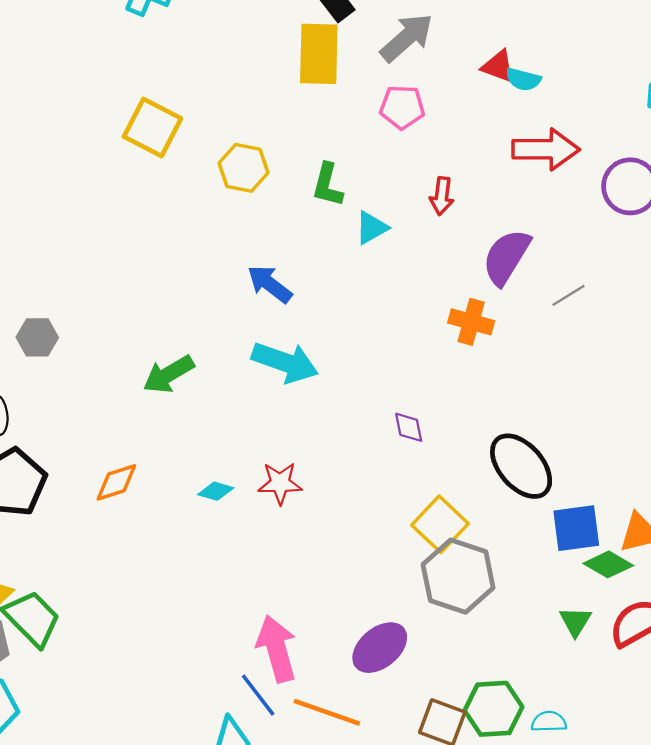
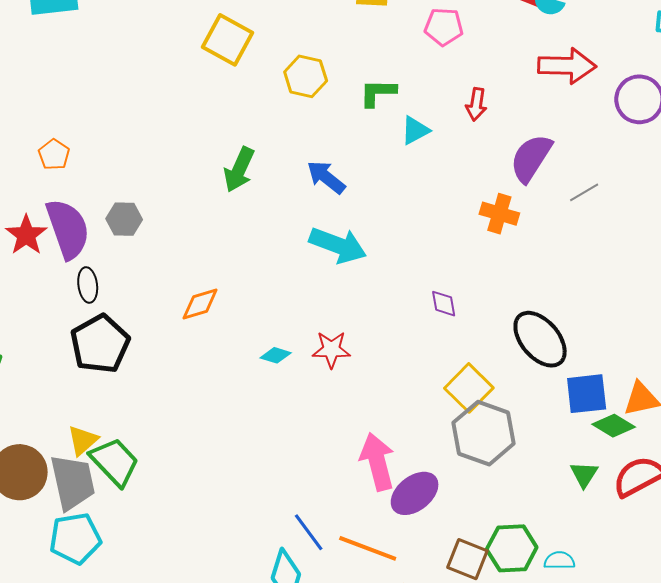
green L-shape: (328, 185) -> (378, 93), turned 75
green arrow: (169, 374) -> (239, 170), moved, turned -36
orange diamond: (116, 482) -> (200, 304), moved
pink arrow: (277, 649) -> (377, 462), moved

